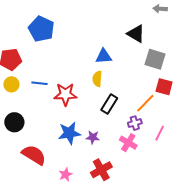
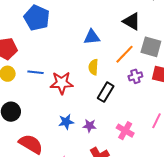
blue triangle: (104, 56) -> (92, 37), moved
orange line: (145, 103) -> (124, 54), moved
purple cross: (135, 123) -> (135, 76), moved
blue star: (69, 133) -> (66, 122), size x0.7

